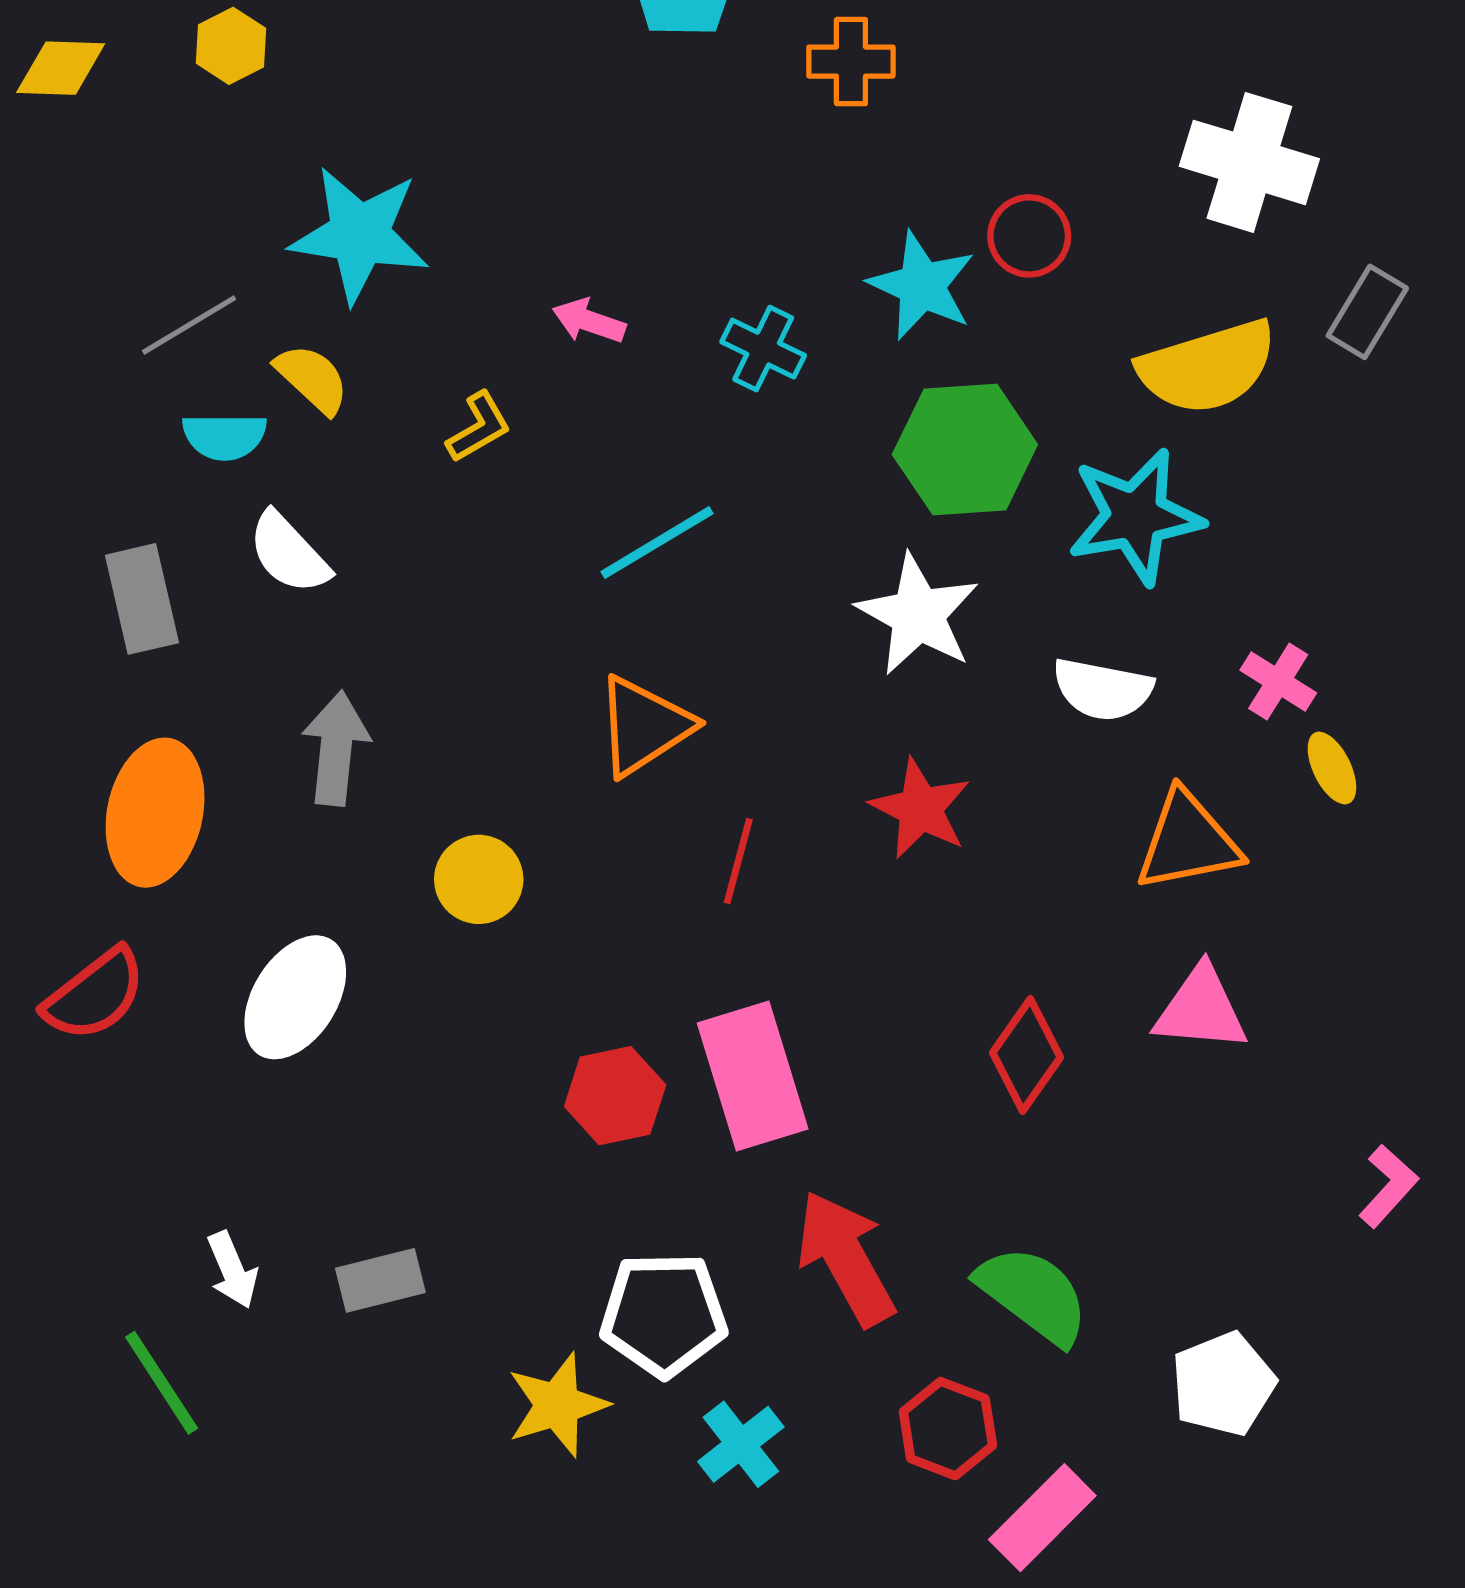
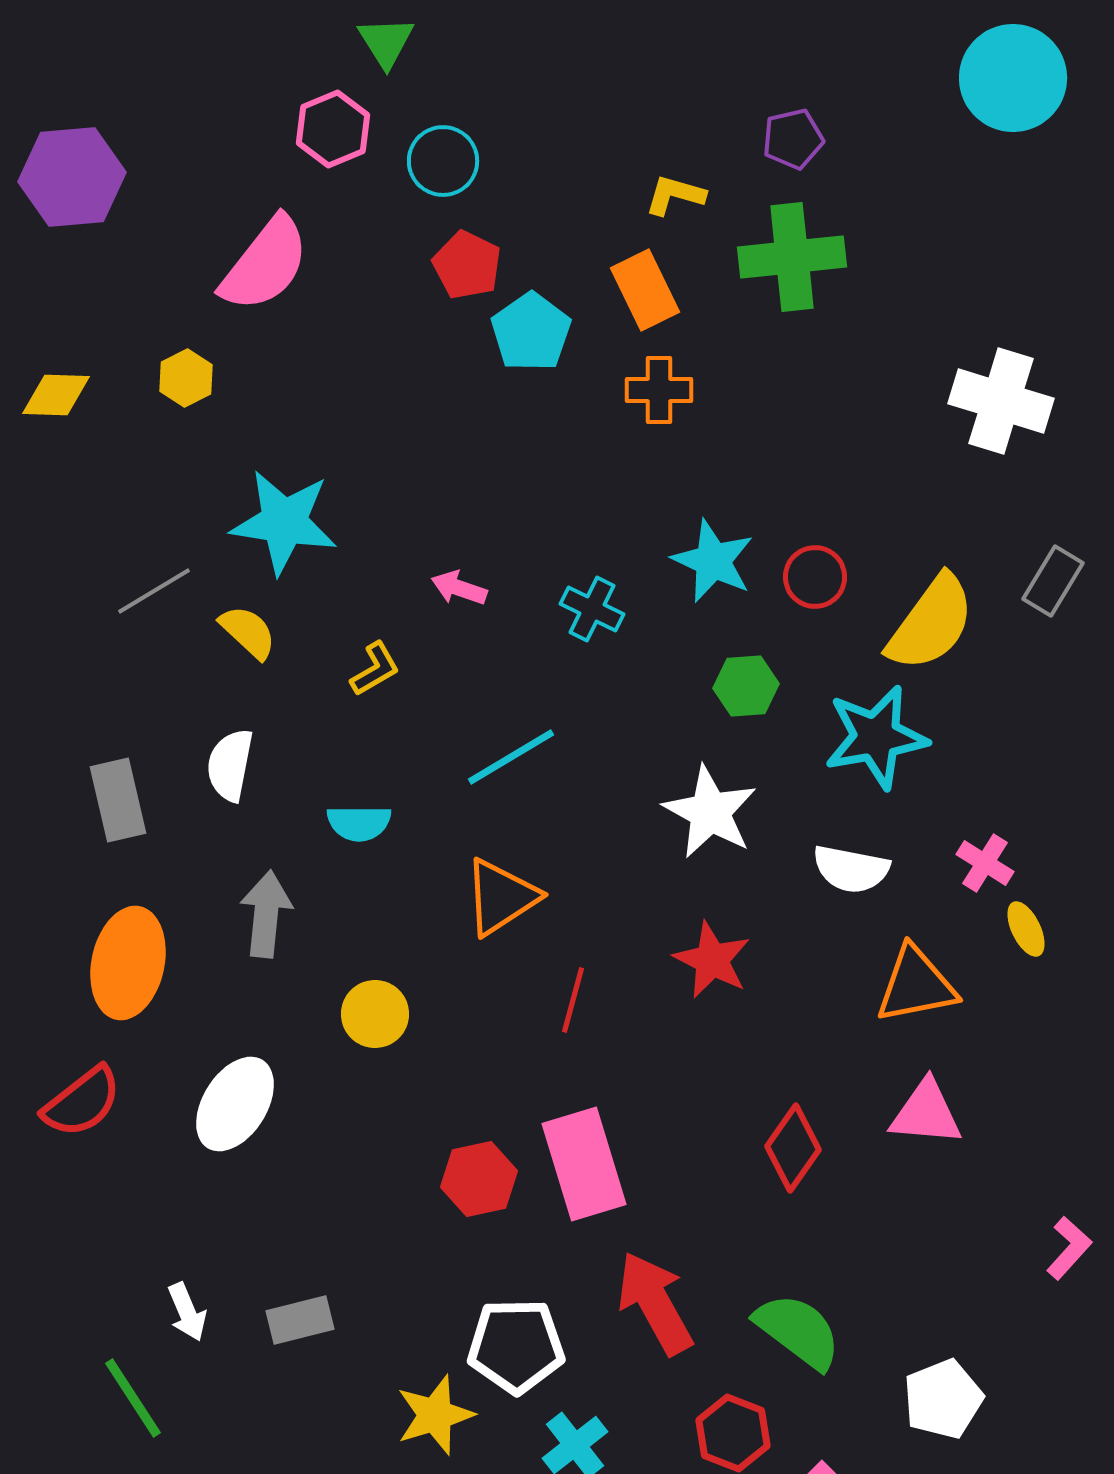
white cross: (1249, 162) -> (1001, 401), moved
red circle: (1029, 236) -> (815, 577), moved
yellow semicircle: (1207, 367) -> (931, 623), turned -37
cyan semicircle: (224, 436) -> (359, 823), moved
green hexagon: (965, 450) -> (746, 686), size x0.6
white semicircle: (289, 553) -> (230, 765), turned 54

